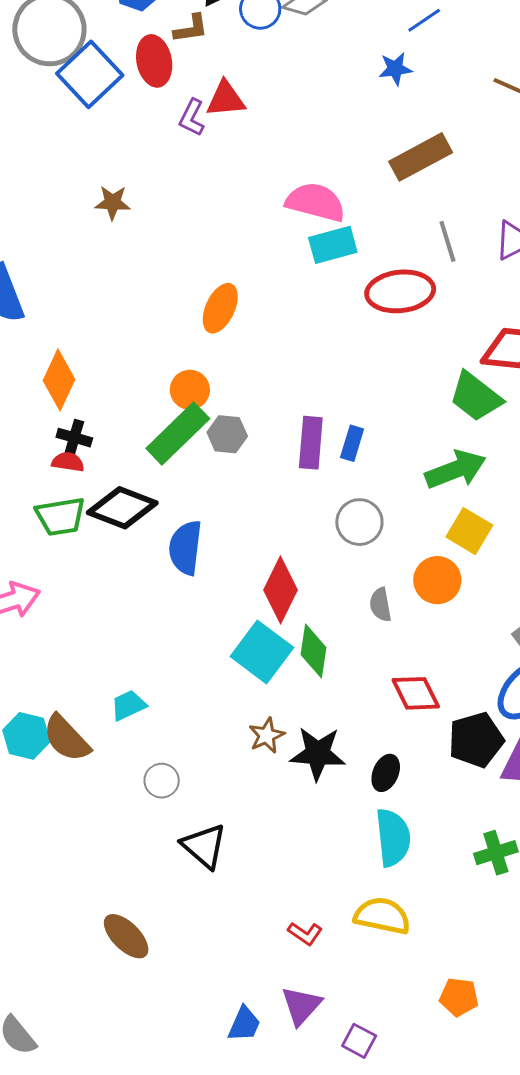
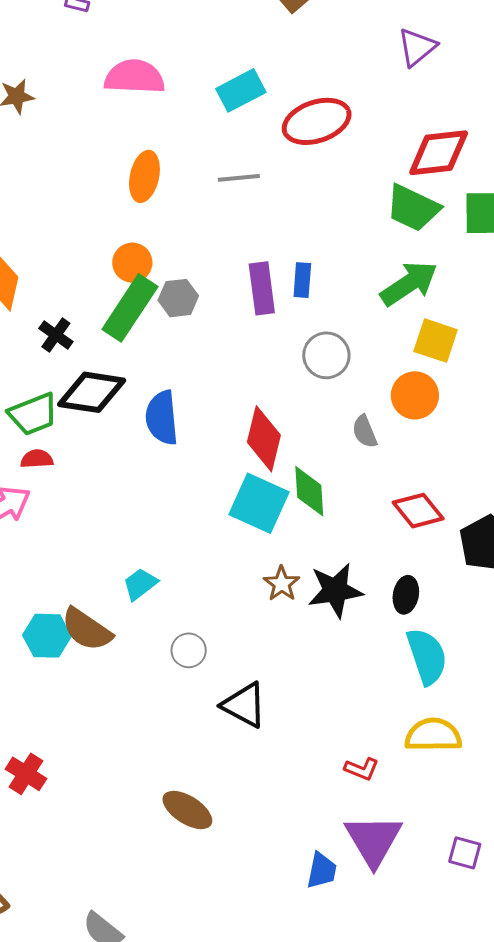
pink semicircle: (315, 202) -> (134, 77), moved
gray line: (447, 241) -> (239, 178), moved, turned -66
black cross: (74, 438) -> (56, 335), moved, turned 32
red semicircle: (68, 462) -> (37, 459), moved
purple triangle: (301, 1006) -> (373, 840), size x1.4
purple square: (359, 1041) -> (465, 853), moved

